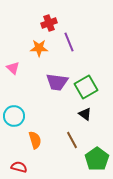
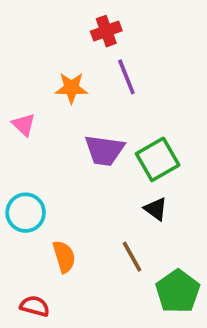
red cross: (49, 23) -> (106, 31), moved

